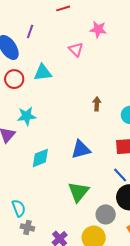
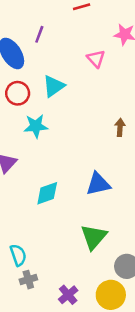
cyan triangle: (43, 72) -> (54, 86), turned -30
cyan star: (27, 116) -> (36, 126), moved
gray cross: (27, 227) -> (28, 280), turned -32

